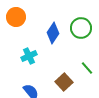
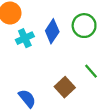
cyan cross: (29, 56) -> (25, 38), moved

